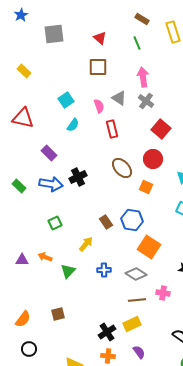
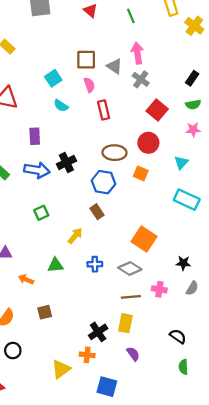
brown square: (98, 67) -> (86, 60), moved
gray triangle: (119, 98) -> (114, 66), moved
cyan semicircle: (73, 125) -> (61, 106), turned 88
purple rectangle: (49, 153) -> (35, 136), turned 42
brown ellipse: (122, 168) -> (114, 153), turned -45
blue hexagon: (132, 220) -> (104, 182), moved
orange arrow: (45, 257) -> (26, 279), moved
green triangle: (68, 271) -> (55, 265), turned 42
yellow rectangle: (132, 324) -> (125, 323), turned -54
orange cross: (108, 356) -> (87, 355), moved

